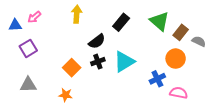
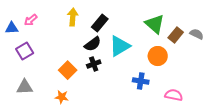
black rectangle: (121, 22) -> (100, 23), moved
gray semicircle: (199, 41) -> (197, 34), moved
orange circle: (176, 59) -> (158, 56), moved
cyan triangle: (124, 62) -> (120, 46), moved
blue cross: (157, 79) -> (141, 81), moved, turned 35

